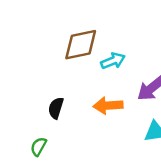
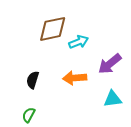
green semicircle: (38, 147) -> (29, 115), moved

